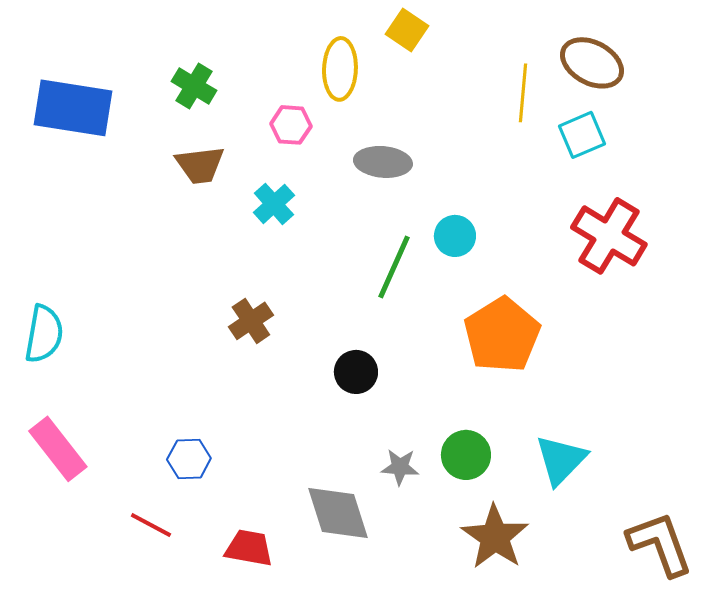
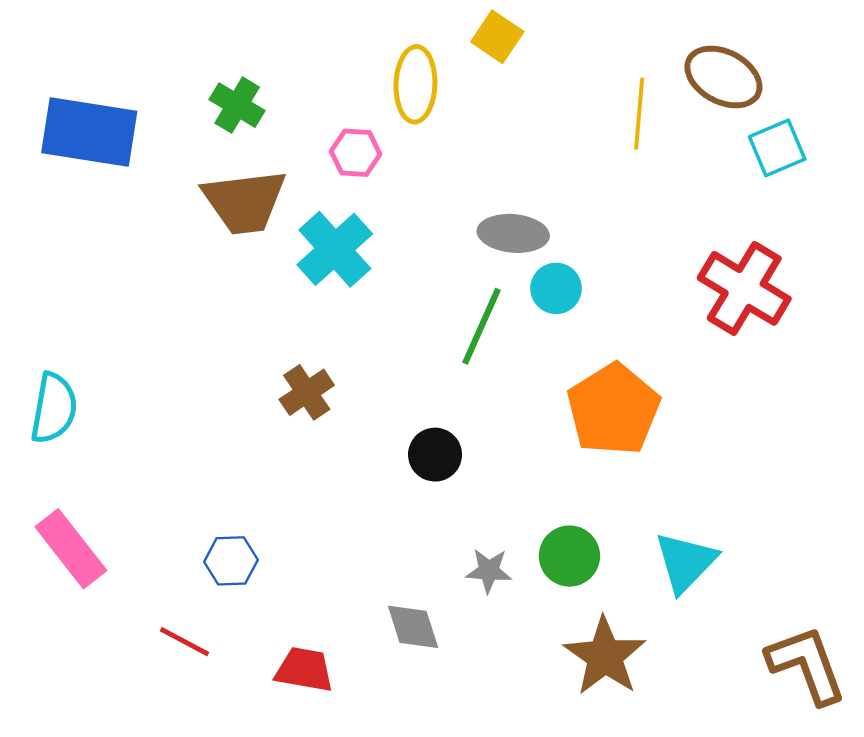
cyan square: (582, 135) -> (777, 148), moved
gray ellipse: (383, 162) -> (513, 233), moved
brown trapezoid: (200, 165) -> (244, 202), size x1.4
cyan cross: (274, 204) -> (335, 249), size x1.5
gray diamond: (338, 513) -> (413, 627), size x0.7

